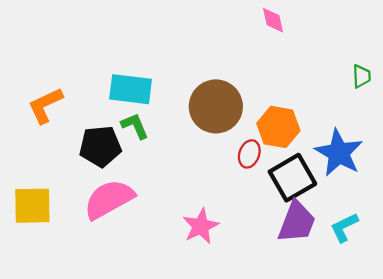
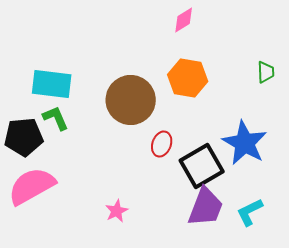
pink diamond: (273, 20) -> (184, 20), turned 72
orange hexagon: (278, 127) -> (188, 78), moved
pink star: (201, 226) -> (117, 211), size x0.7

